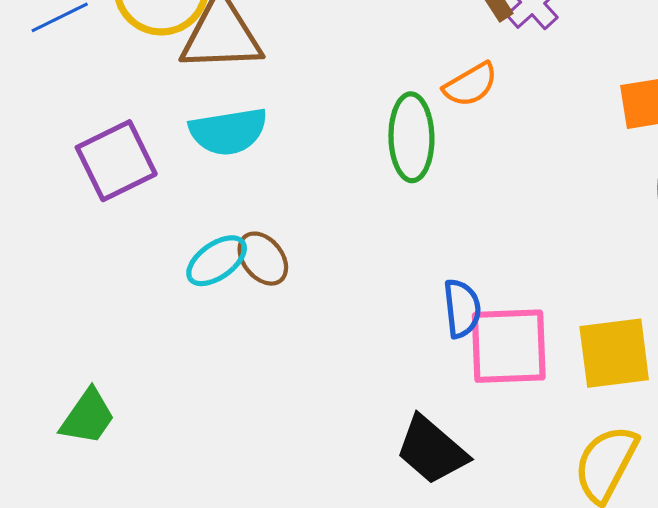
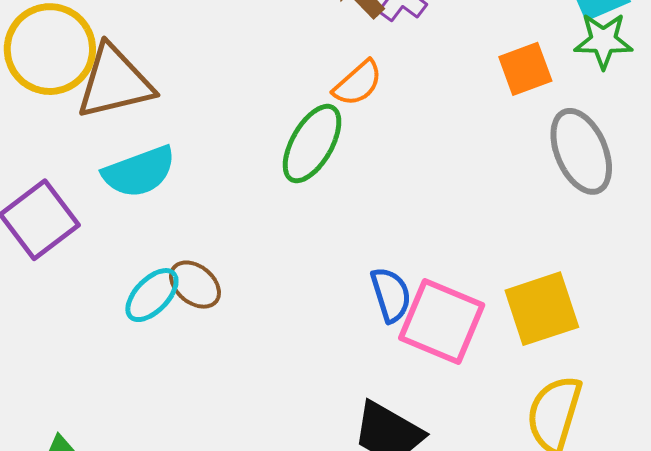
green ellipse: (411, 137) -> (312, 144), turned 42
pink square: (509, 346) -> (442, 321), turned 36

